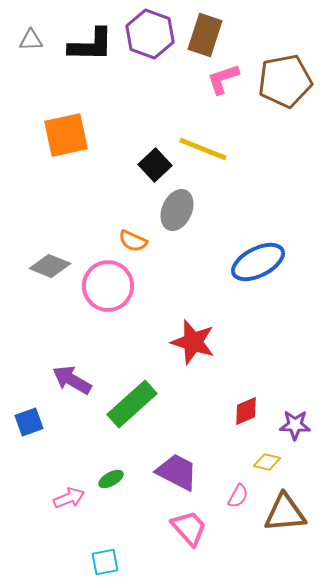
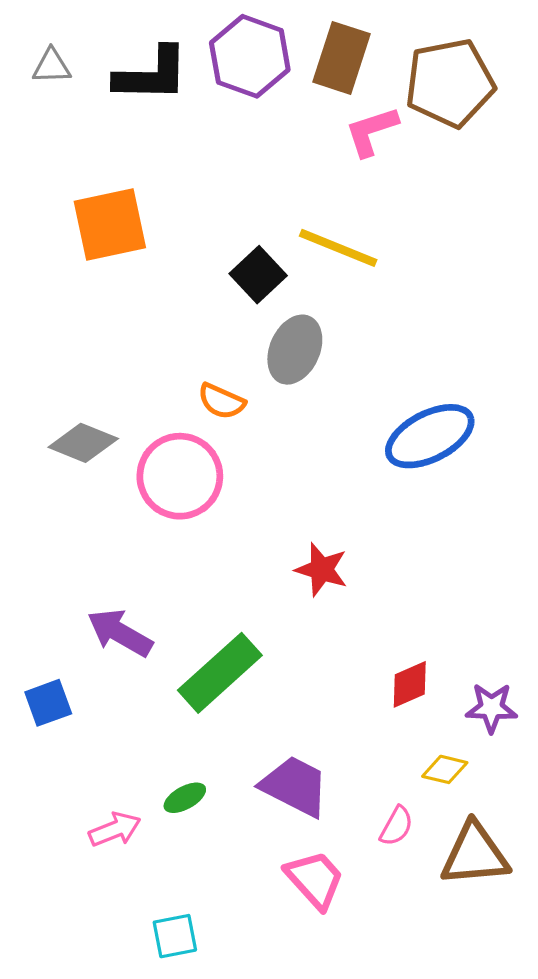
brown pentagon: (285, 81) -> (450, 83), moved
red star: (193, 342) -> (321, 569), size x0.7

